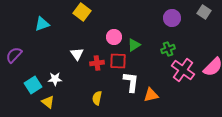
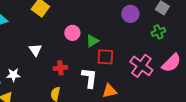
green cross: (168, 49) -> (158, 32), moved
red square: (118, 61) -> (105, 57), moved
red cross: (97, 63) -> (60, 68), moved

